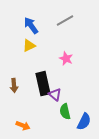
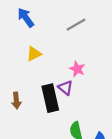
blue arrow: (31, 26) -> (26, 18), moved
purple triangle: (55, 95) -> (65, 88), moved

